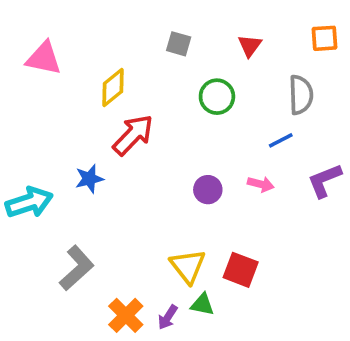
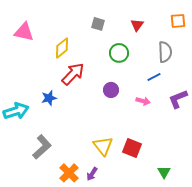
purple circle: (208, 190) -> (111, 90), moved
green triangle: (202, 304) -> (164, 172), moved, turned 48

